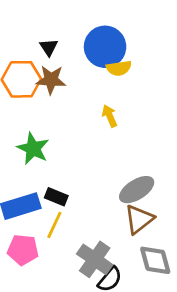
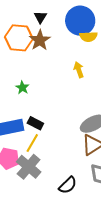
brown star: (51, 80) -> (40, 40), turned 30
green star: (33, 148) -> (22, 88), size x0.6
gray cross: (95, 259) -> (29, 167), moved

